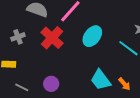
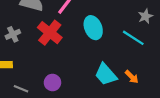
cyan ellipse: (92, 36) -> (93, 28), turned -55

